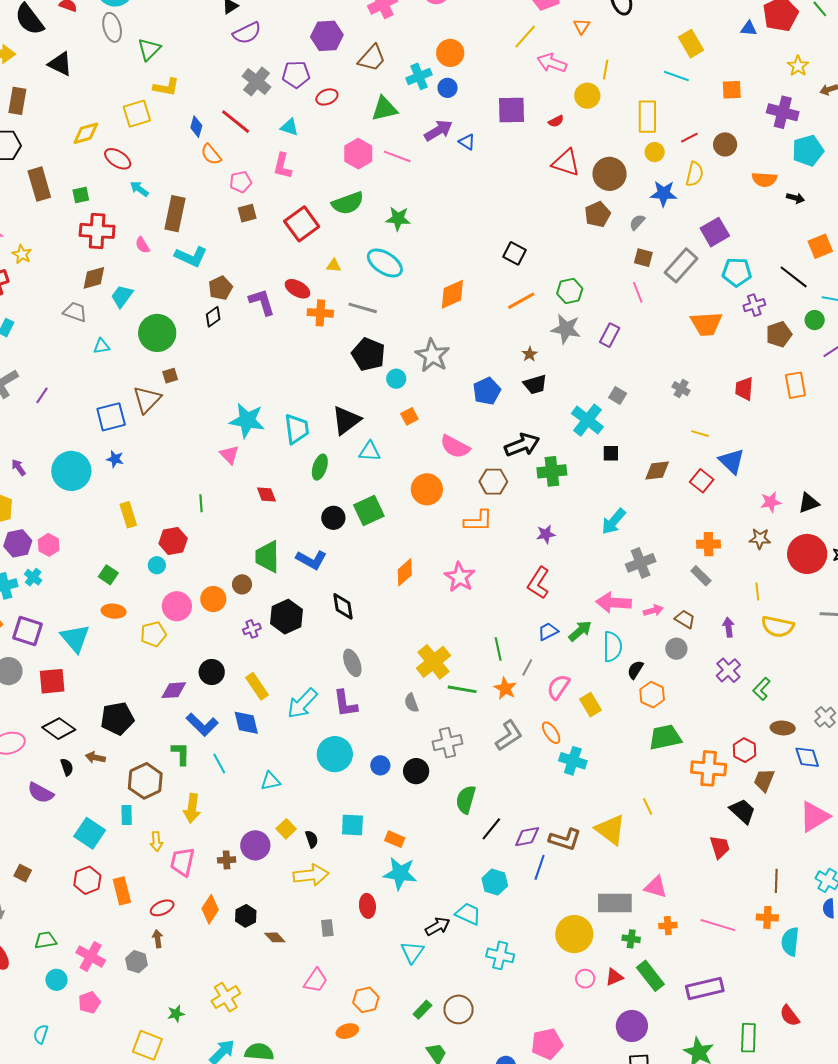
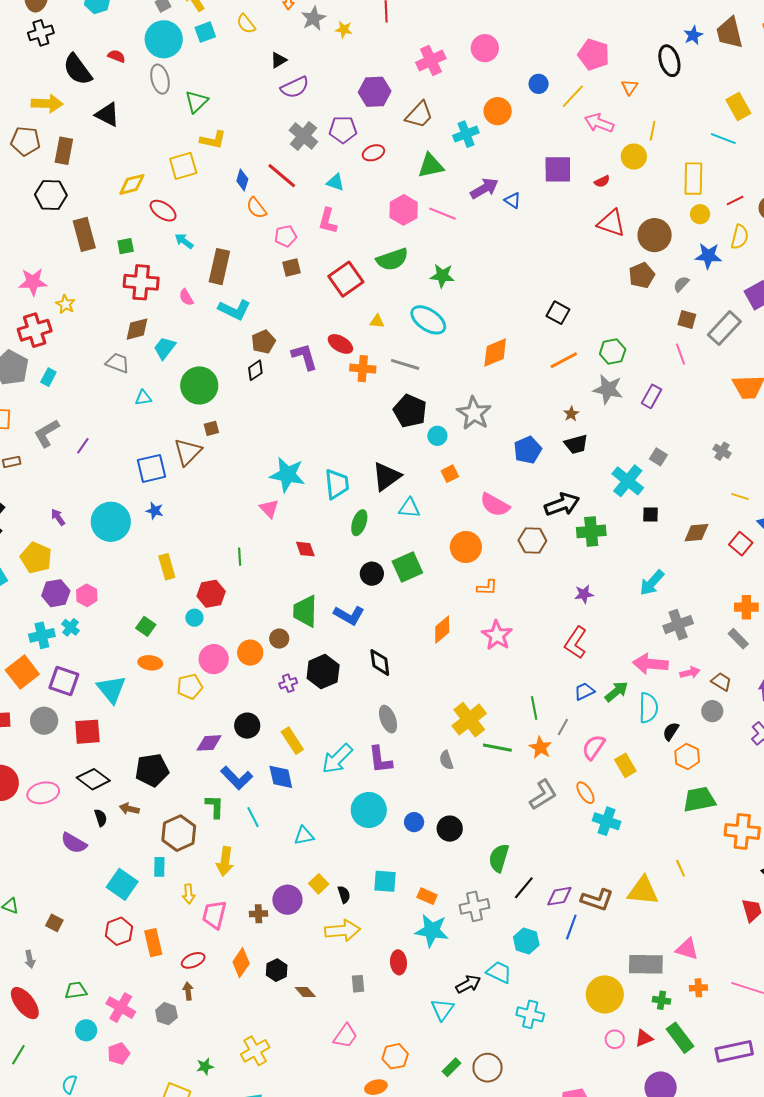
blue circle: (448, 88) -> (539, 84), moved
orange L-shape: (478, 521) -> (487, 588), moved, size x0.7
gray cross: (448, 743) -> (474, 906), moved
yellow triangle: (610, 830) -> (643, 891), turned -32

